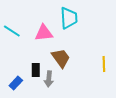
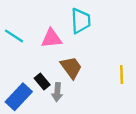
black rectangle: (36, 70) -> (42, 82), turned -40
blue rectangle: (16, 83) -> (19, 97), size x1.6

